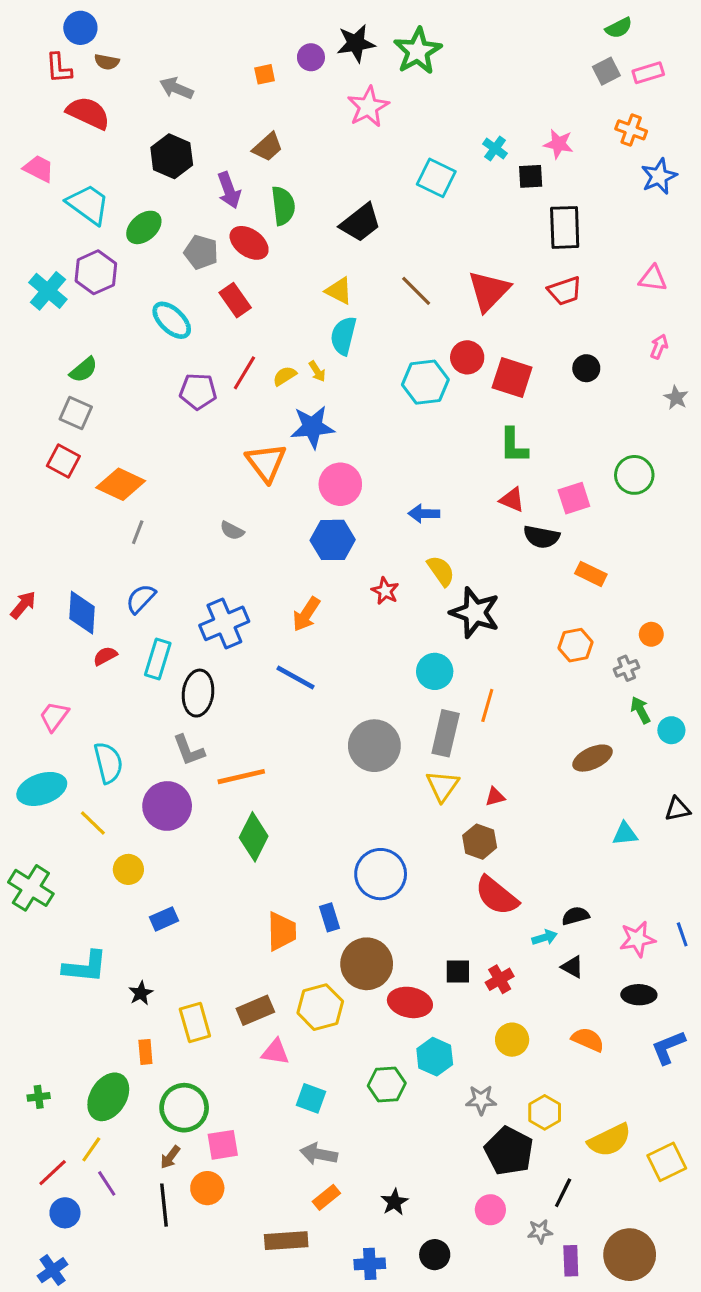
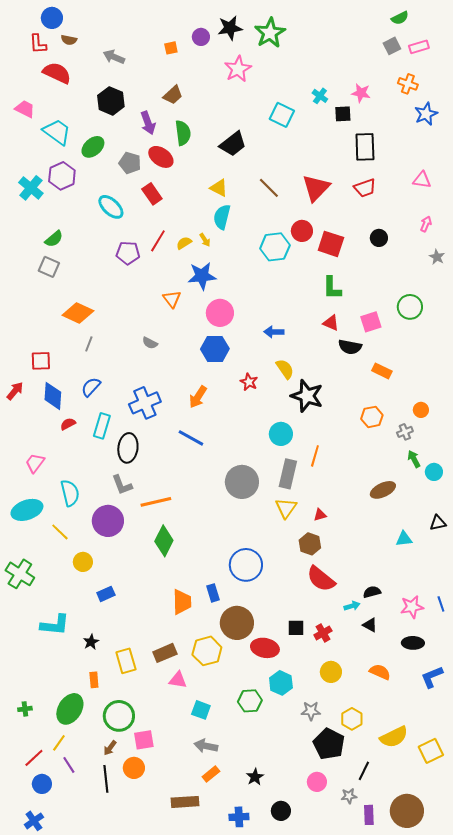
red square: (63, 461) -> (41, 361), moved, turned -30
orange triangle: (266, 463) -> (172, 299), size x0.7

